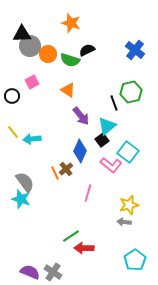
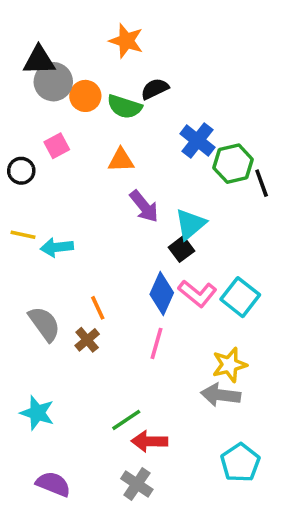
blue cross: (135, 50) -> (197, 140), moved
orange triangle: (68, 90) -> (121, 160), turned -35
black line: (114, 103) -> (262, 183), moved
yellow line: (13, 132) -> (23, 235), turned -40
blue diamond: (80, 151) -> (162, 294), moved
cyan square: (128, 152) -> (240, 297), moved
brown cross: (66, 169) -> (87, 340), moved
cyan star: (21, 199) -> (37, 413), moved
gray arrow: (124, 222) -> (221, 395), size x1.5
gray cross: (53, 272) -> (137, 484), moved

